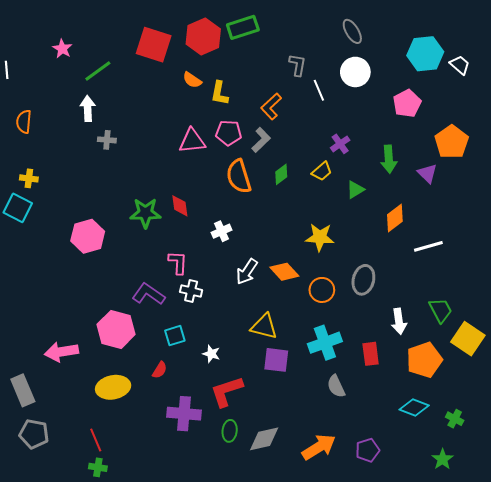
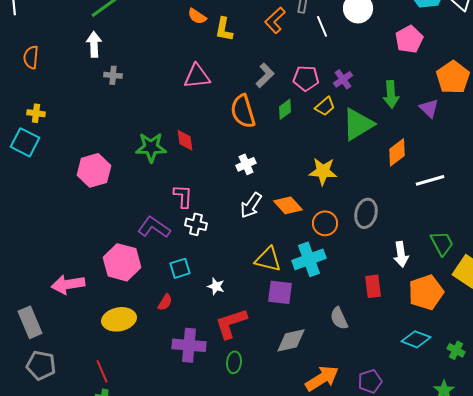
orange L-shape: (271, 106) -> (275, 20), moved
pink pentagon: (229, 133) -> (306, 78), moved
green triangle: (355, 190) -> (358, 124), size x1.8
white cross: (222, 231) -> (246, 164), moved
cyan cross: (325, 343) -> (309, 259), moved
gray diamond: (264, 439) -> (291, 340), moved

